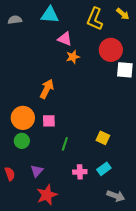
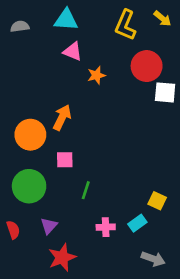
pink triangle: (65, 39) -> (73, 52), moved
orange circle: (23, 118) -> (30, 135), moved
yellow square: (103, 138) -> (157, 201), moved
green circle: (22, 141) -> (29, 186), size x1.6

